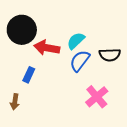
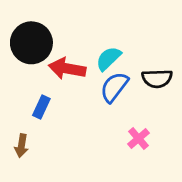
pink cross: (97, 97) -> (138, 138), size x0.7

